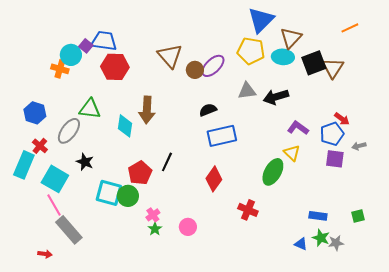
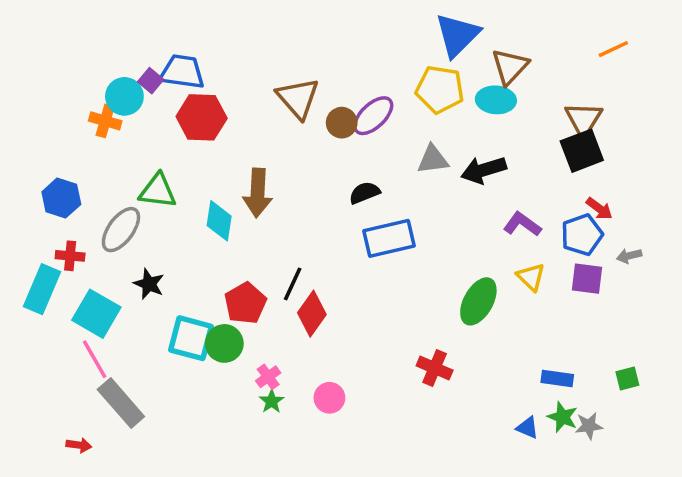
black square: (314, 63) -> (582, 151), moved
red cross: (40, 146) -> (70, 256), turned -35
yellow triangle: (292, 153) -> (531, 277), moved
red diamond: (214, 179) -> (312, 314), moved

